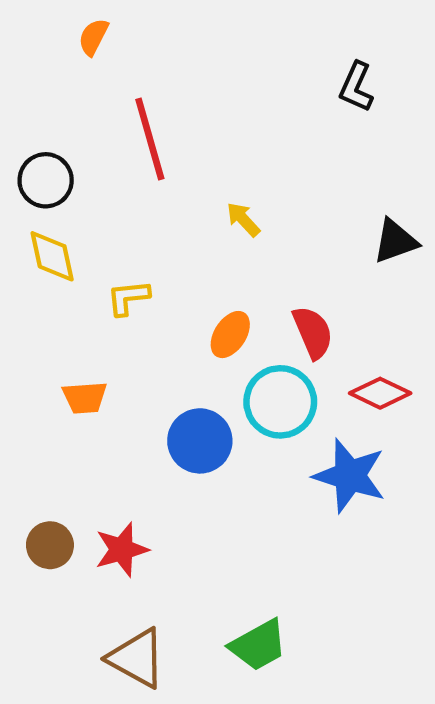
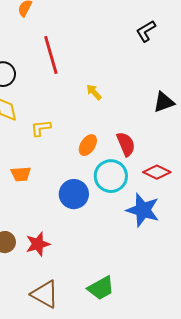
black L-shape: (356, 87) -> (146, 31), turned 35

